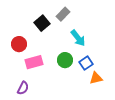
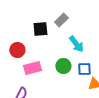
black square: (42, 23) -> (40, 29), turned 35
blue square: (86, 63) -> (84, 69), turned 32

